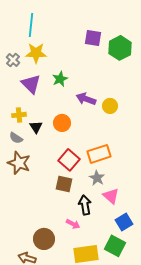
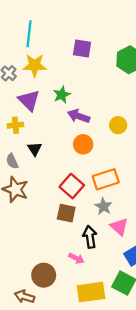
purple square: (93, 38) -> (82, 48), moved
purple arrow: (86, 99) -> (79, 116), moved
yellow cross: (19, 115) -> (15, 125), moved
orange circle: (62, 123) -> (83, 144), moved
gray semicircle: (16, 138) -> (12, 161), turned 32

